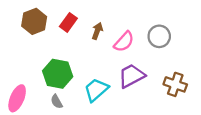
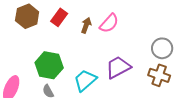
gray circle: (159, 36) -> (162, 48), moved
pink semicircle: (124, 42) -> (109, 23), moved

